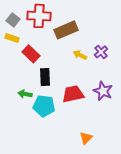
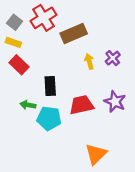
red cross: (39, 16) -> (43, 18), turned -35
red rectangle: (31, 54) -> (19, 65), moved
yellow arrow: (80, 55) -> (89, 61), turned 48
orange triangle: (86, 138) -> (96, 154), size x1.5

